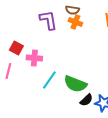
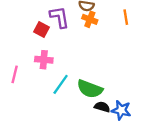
red square: (16, 48) -> (42, 29), moved
black semicircle: (86, 100) -> (102, 107), turned -120

